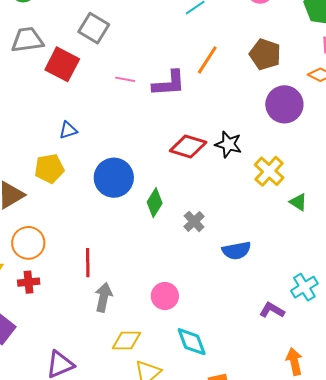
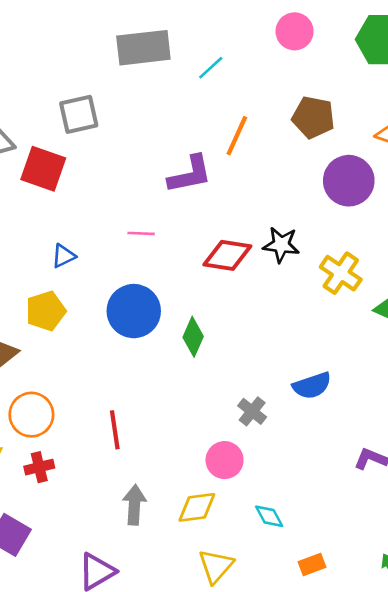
gray square: (94, 28) -> (79, 114), turned -36
pink line: (125, 79) -> (141, 233), moved
gray cross: (194, 221) -> (252, 411), moved
gray arrow: (103, 297) -> (134, 505), moved
yellow diamond: (127, 341) -> (197, 507), moved
cyan diamond: (192, 342) -> (269, 516), size x0.7

